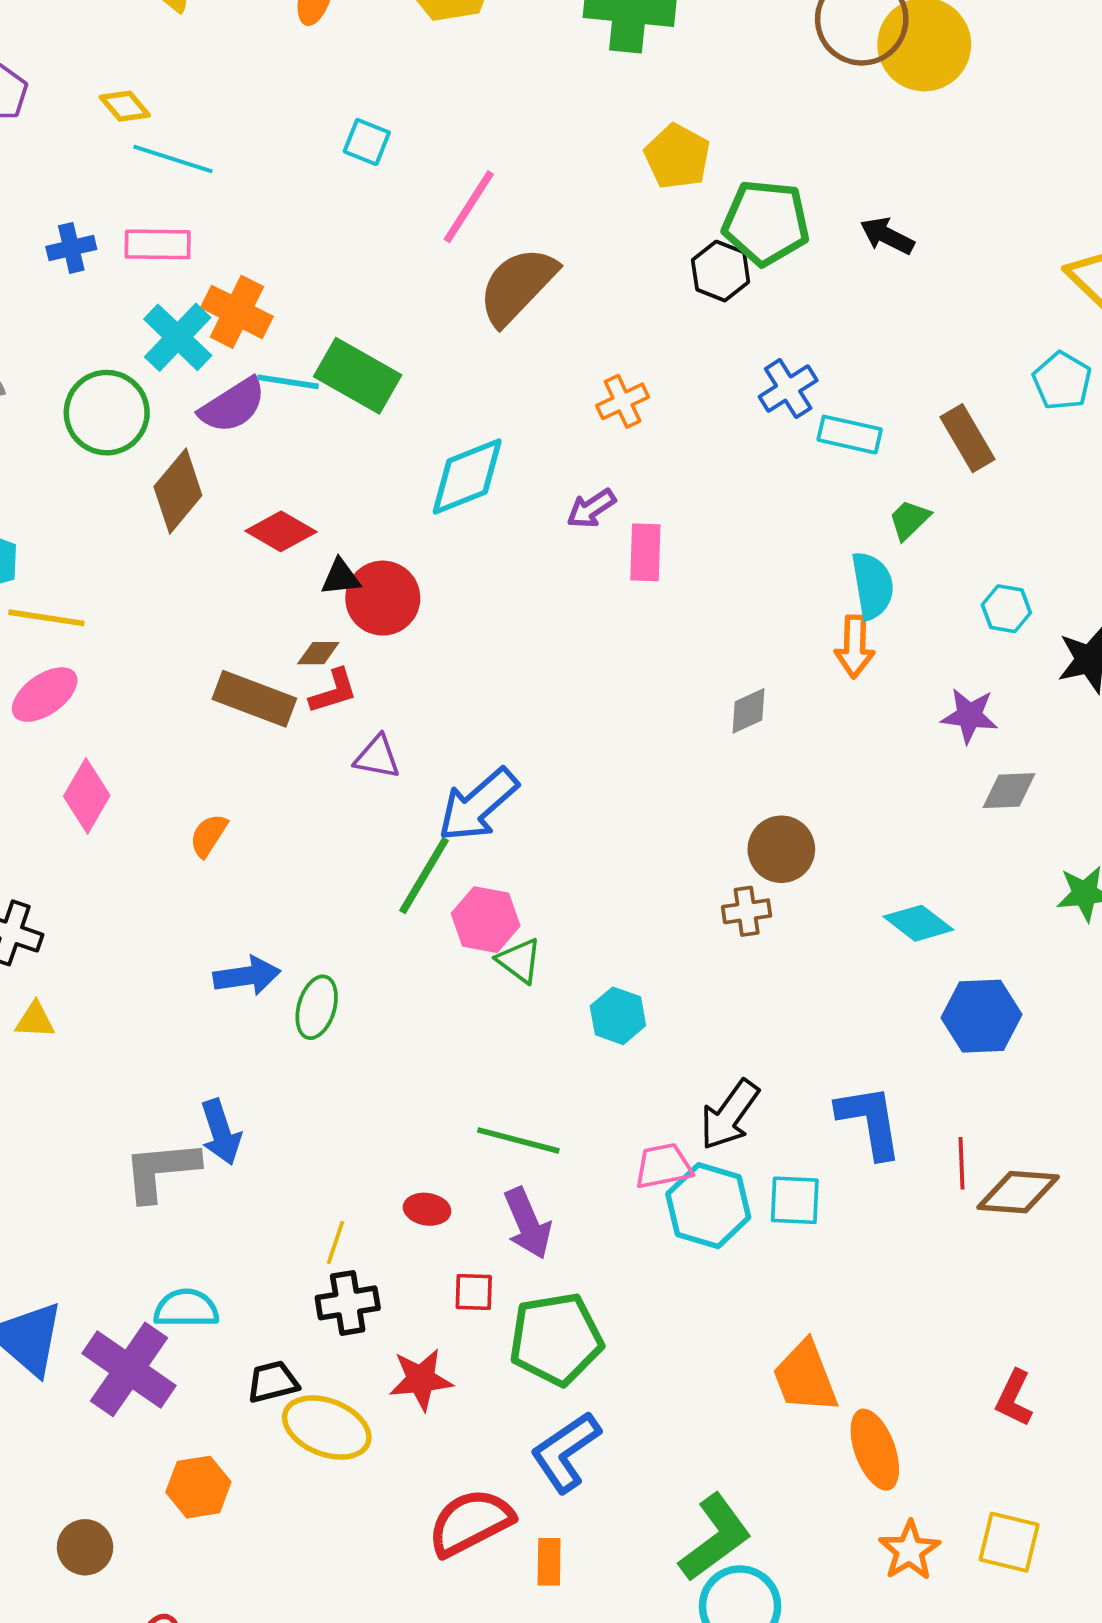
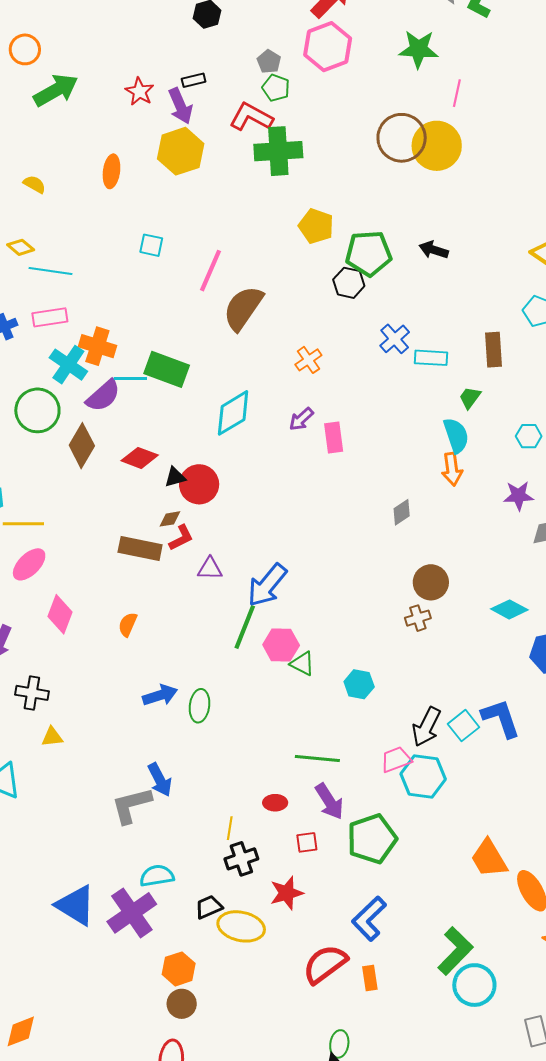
brown rectangle: (968, 438) -> (494, 350), turned 36
cyan square: (795, 1200) -> (464, 726), moved, turned -32
green pentagon: (556, 1339) -> (372, 839), moved
purple cross: (129, 1369) -> (132, 913), turned 30
brown circle: (85, 1547) -> (182, 1004), moved

